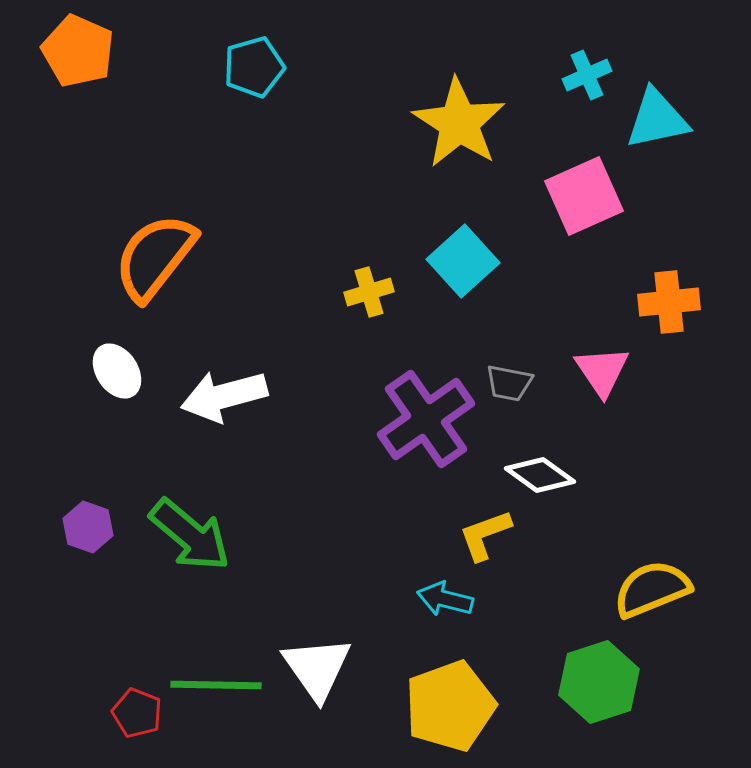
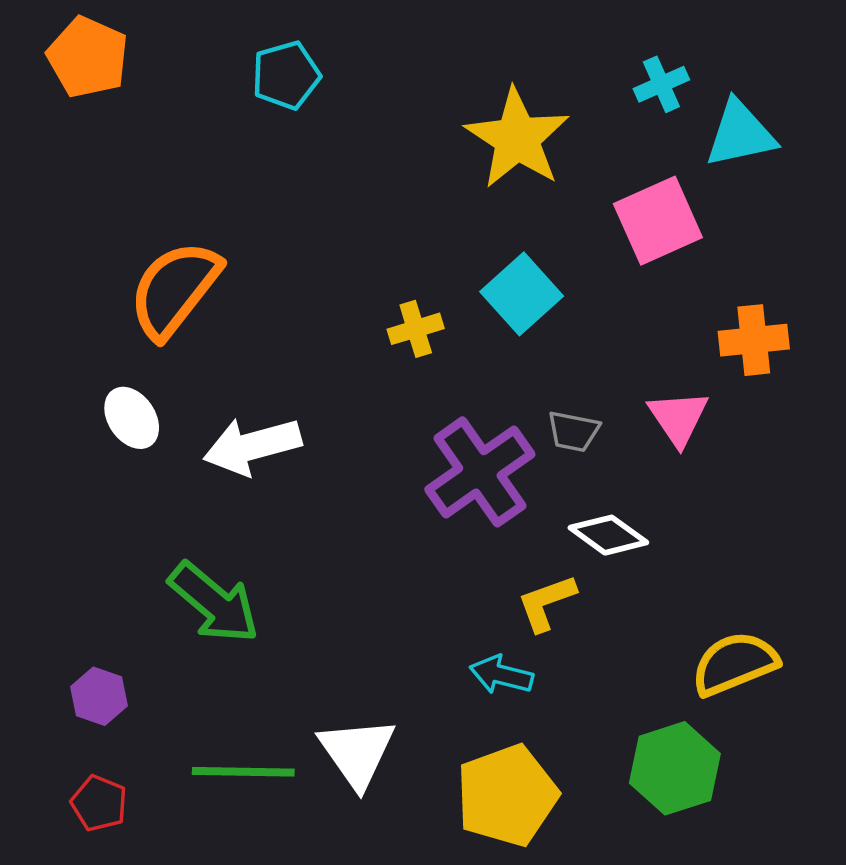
purple hexagon: (88, 527) -> (99, 696), moved
red pentagon: (137, 713) -> (99, 803), moved

